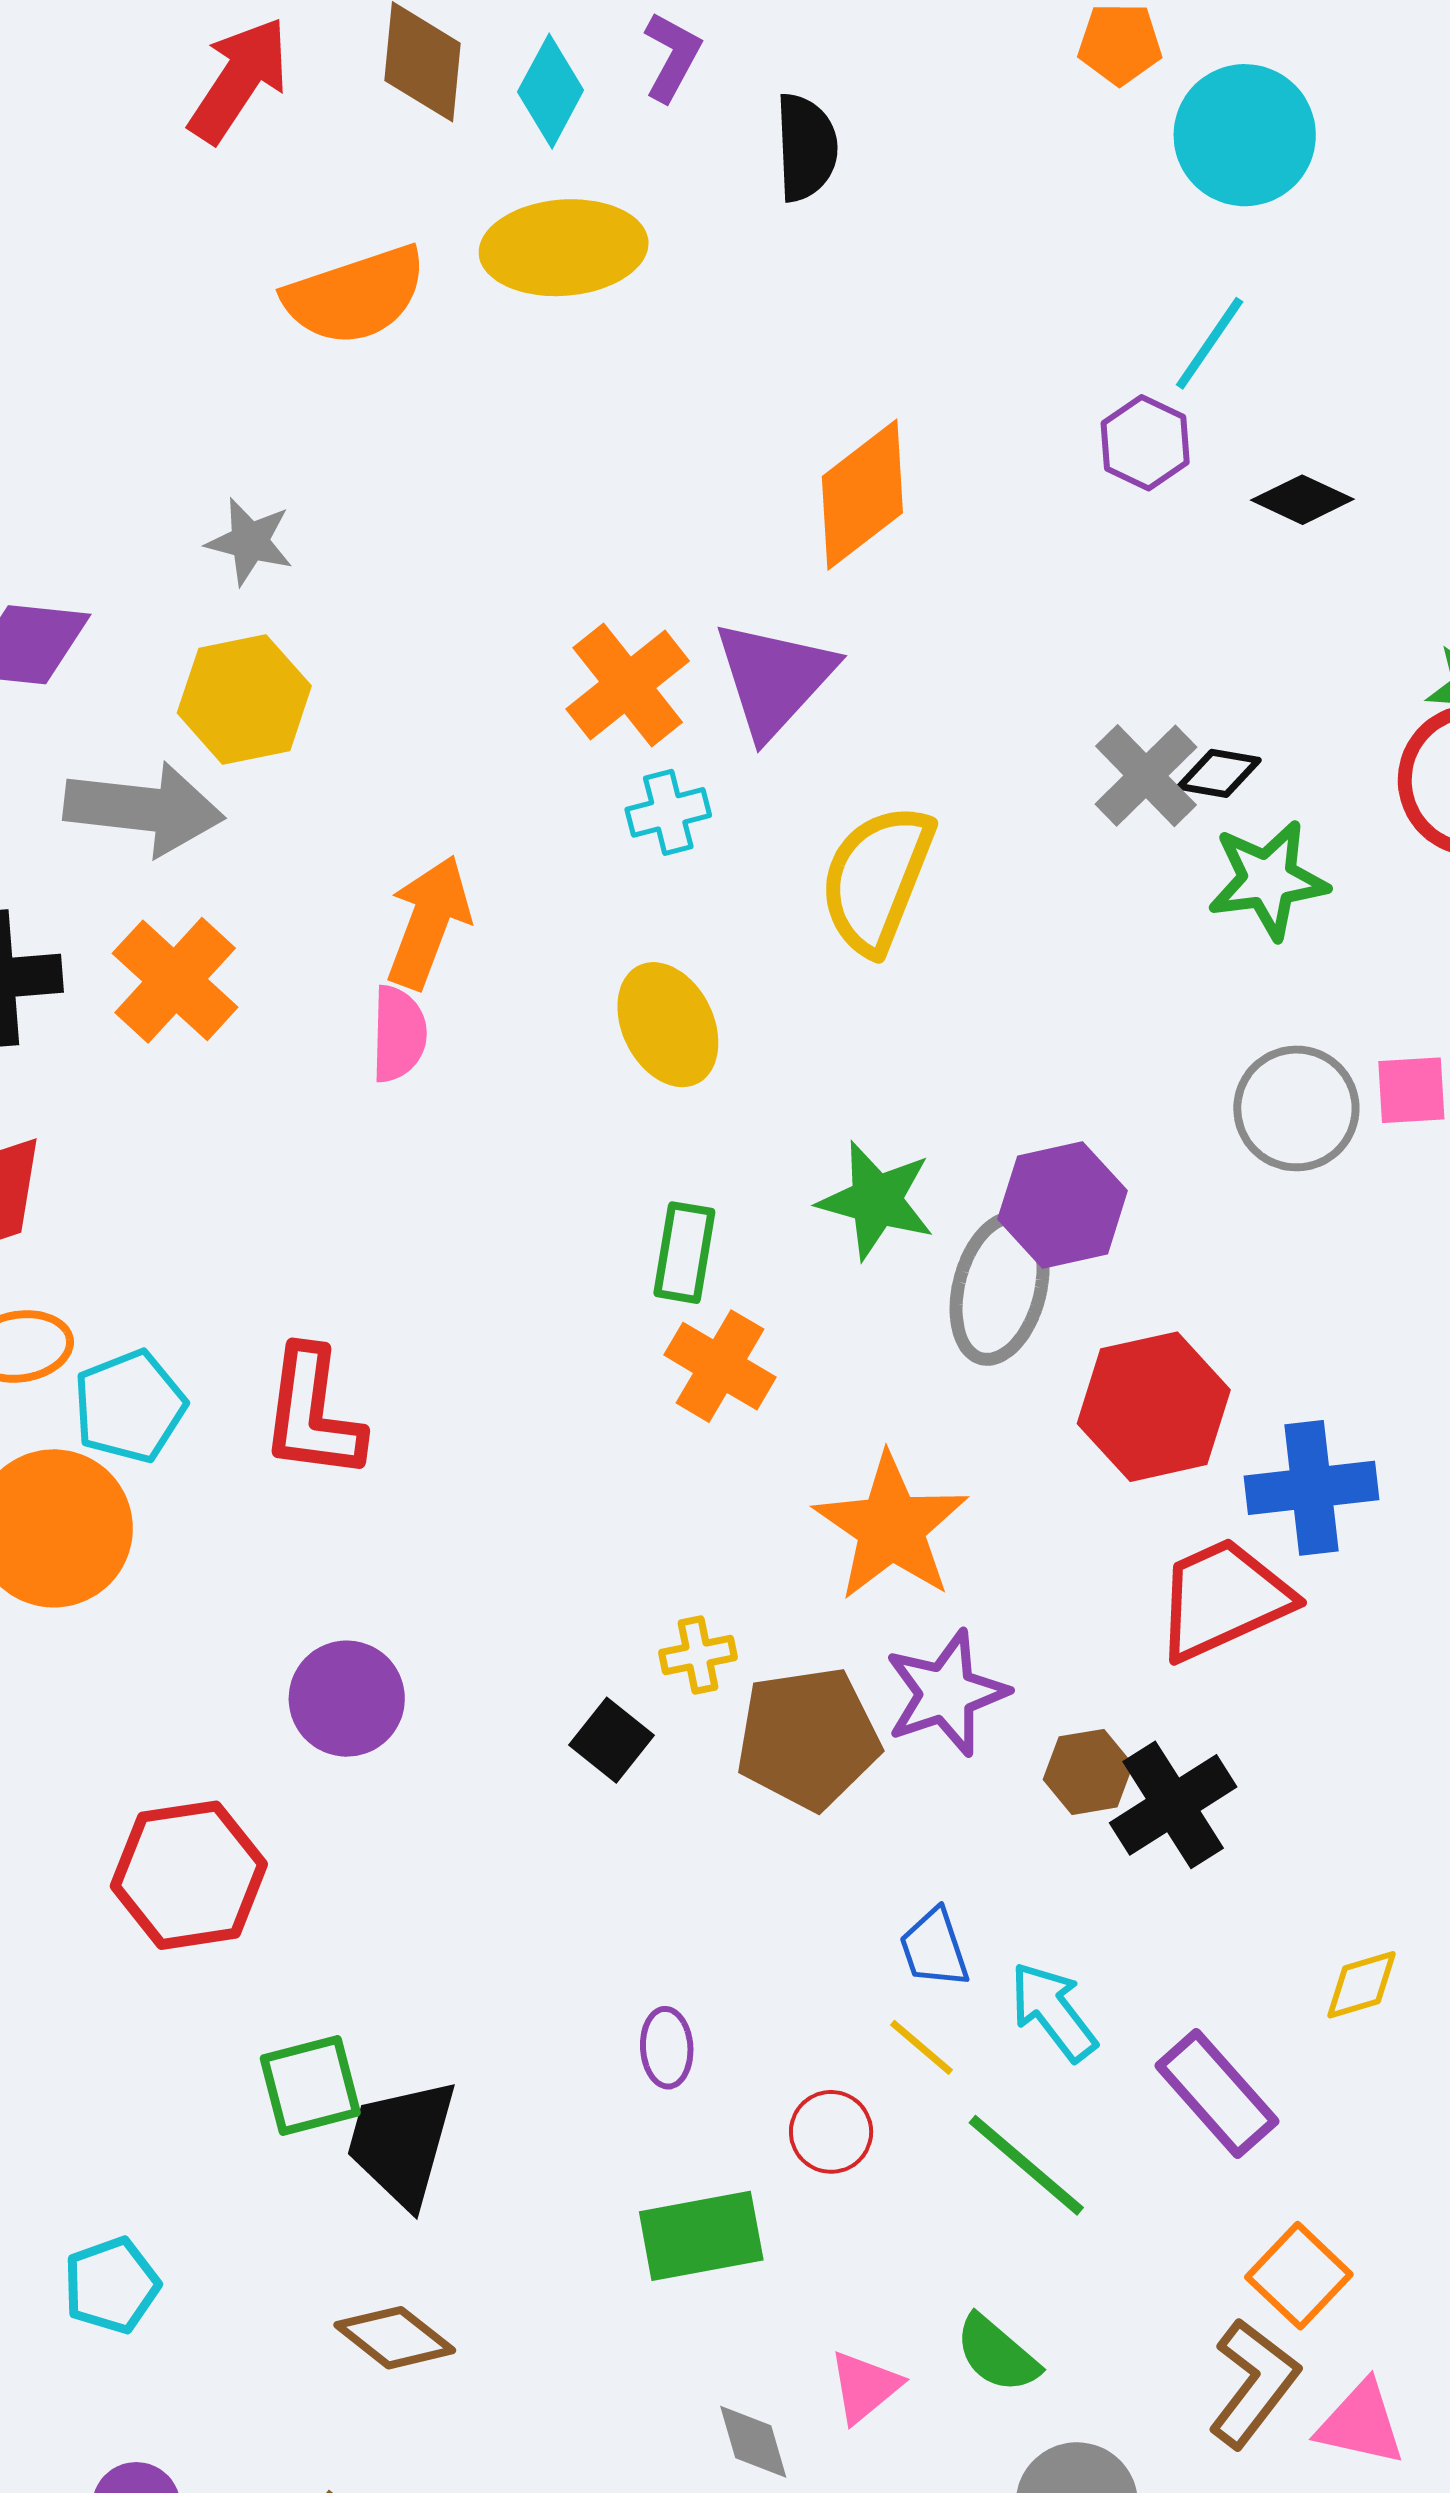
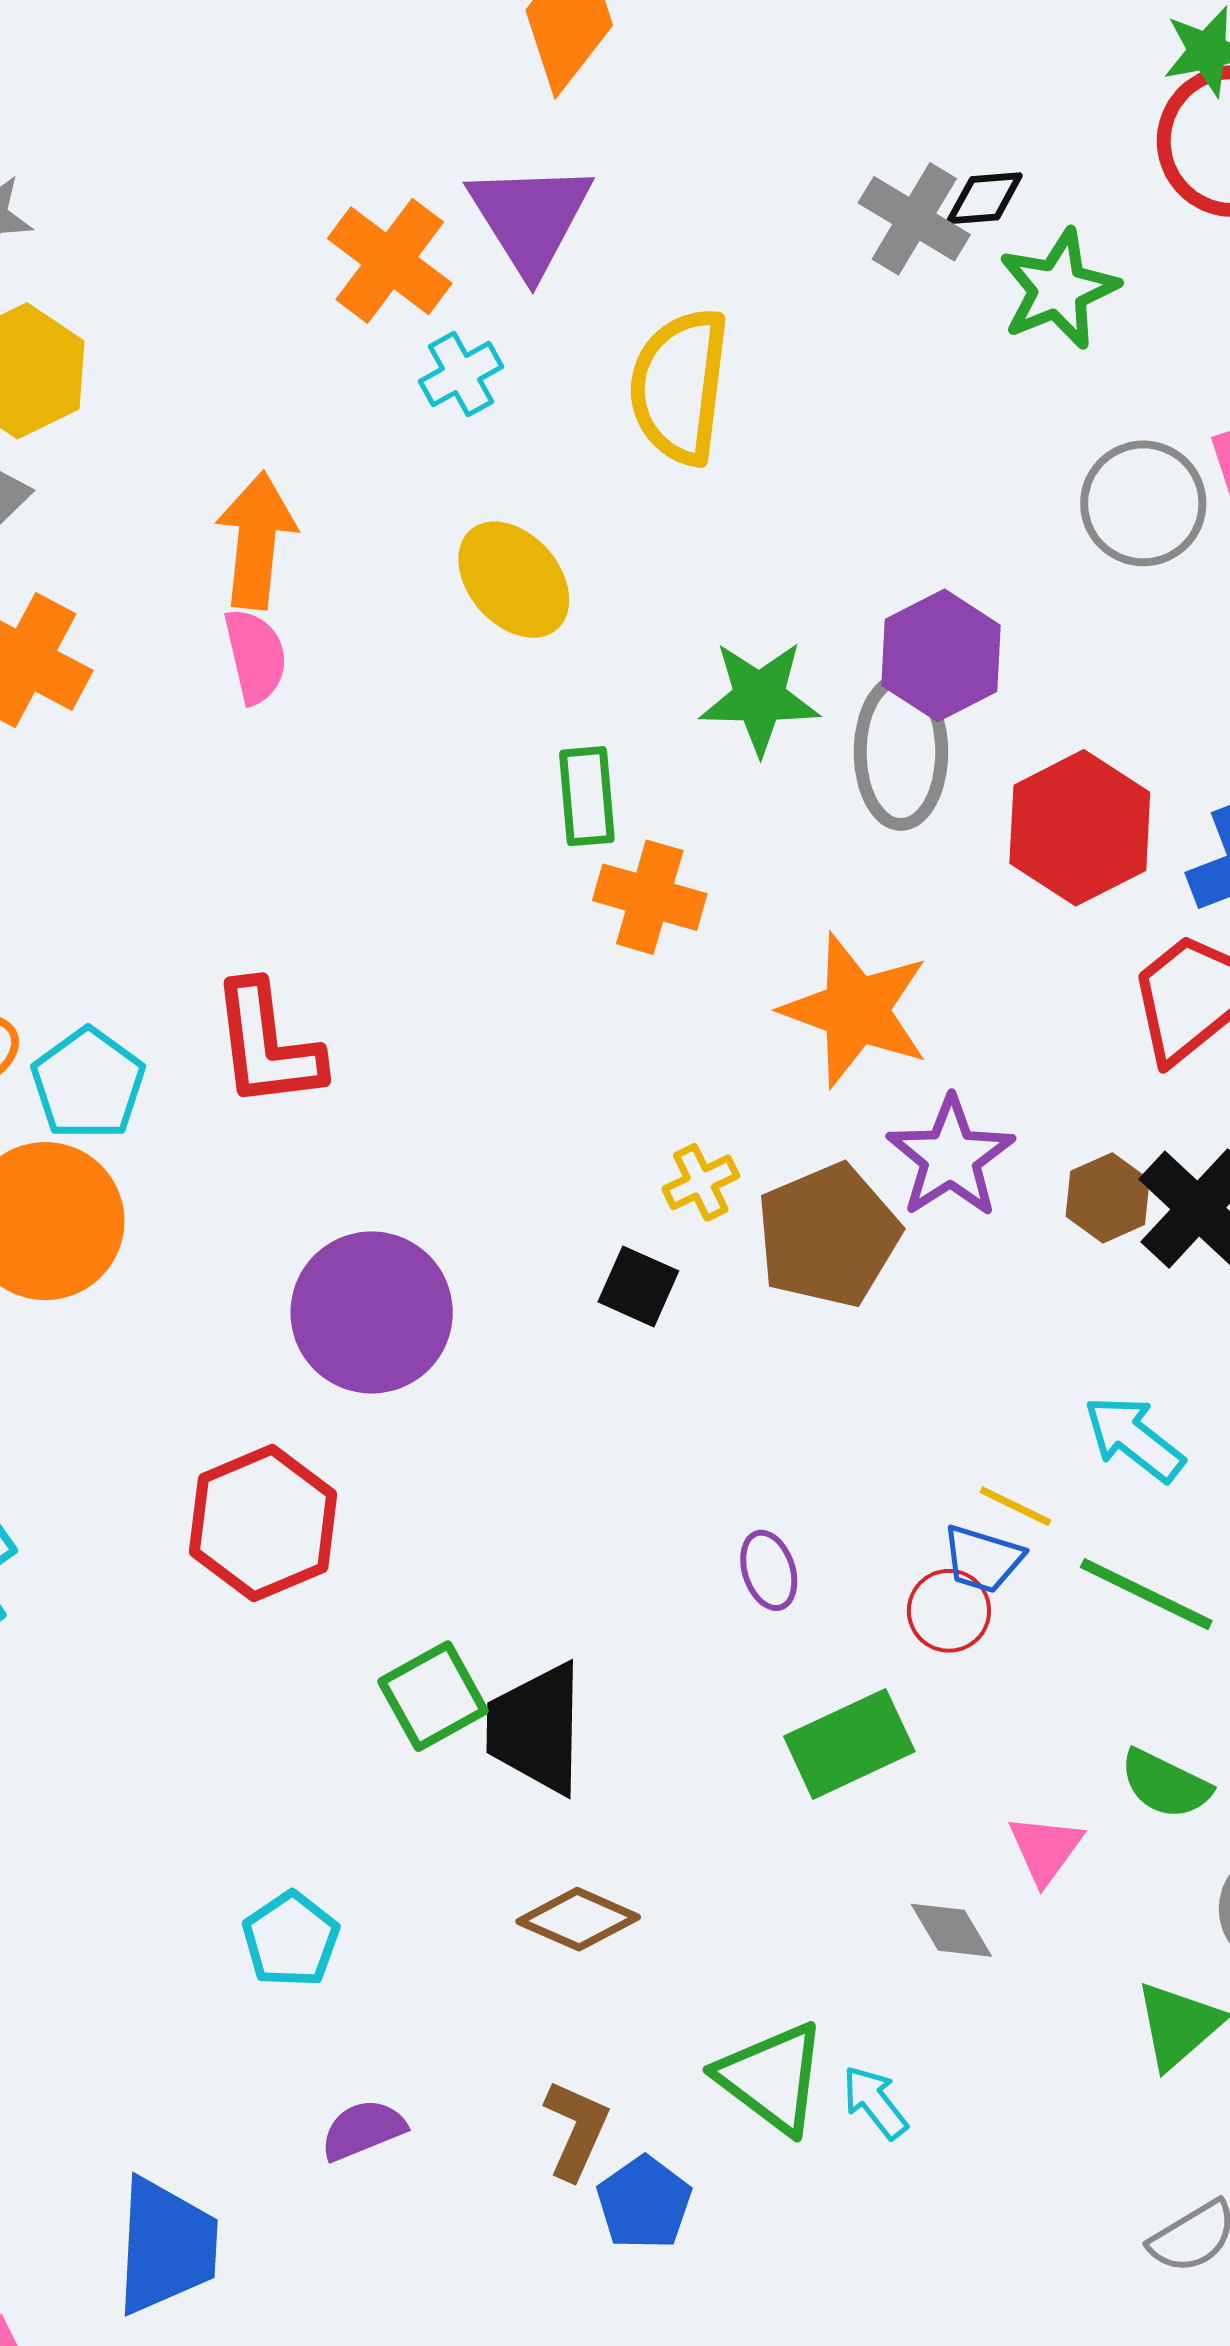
purple circle: (347, 1699) -> (372, 1312), size x1.4
blue trapezoid: (934, 1948) -> (983, 1559), moved, turned -40

